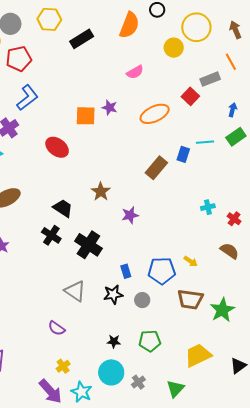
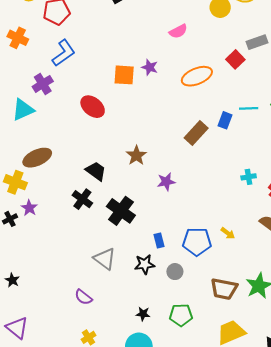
brown trapezoid: (190, 299) -> (224, 289), moved

